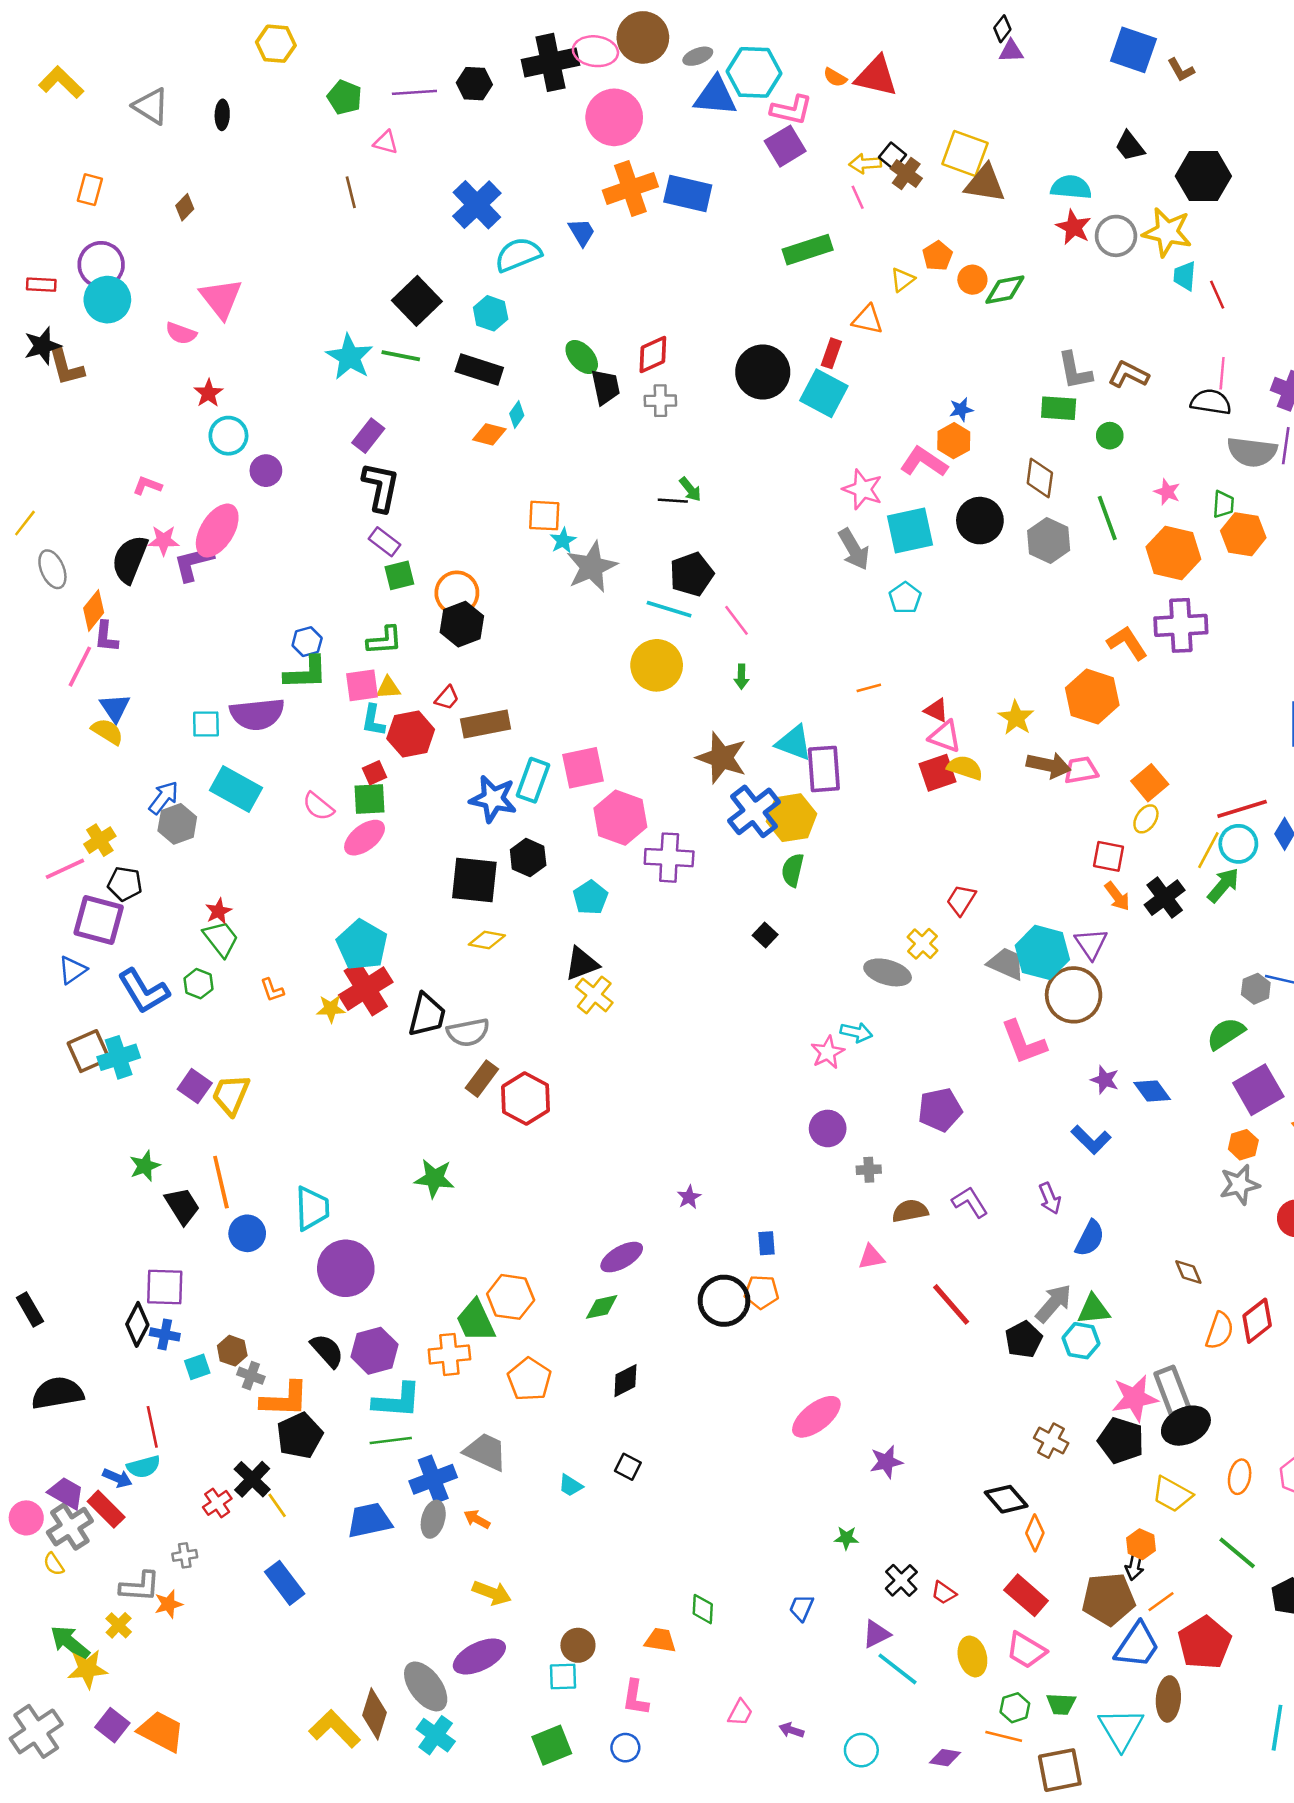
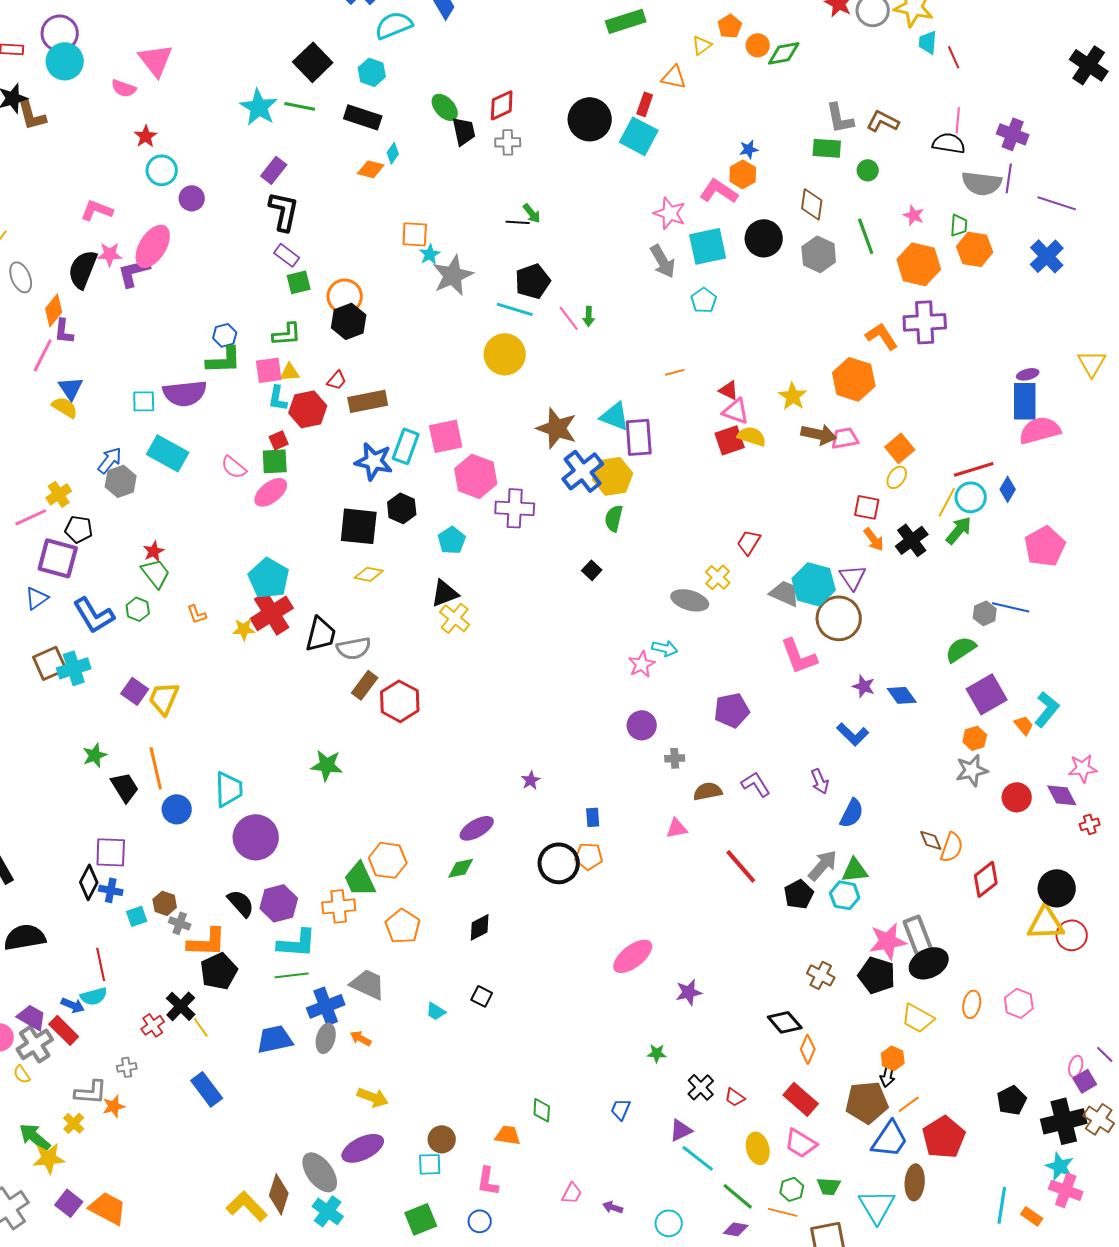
pink L-shape: (147, 486) -> (97, 210), size x1.4
green arrow: (741, 677) -> (589, 316), moved
orange semicircle: (1220, 1331) -> (952, 847), moved
green line: (1237, 1553) -> (738, 1196), moved

